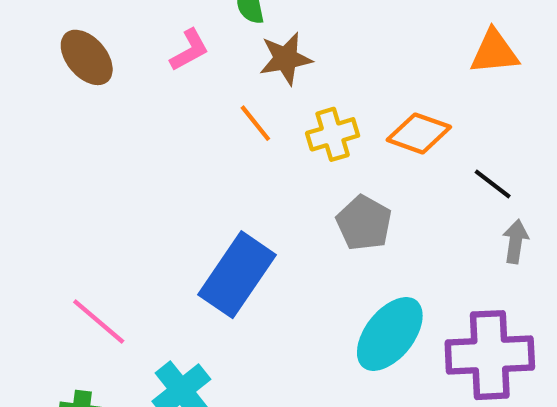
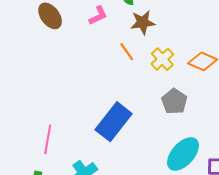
yellow cross: (333, 134) -> (162, 59), turned -30
pink line: (99, 322) -> (48, 139), turned 56

